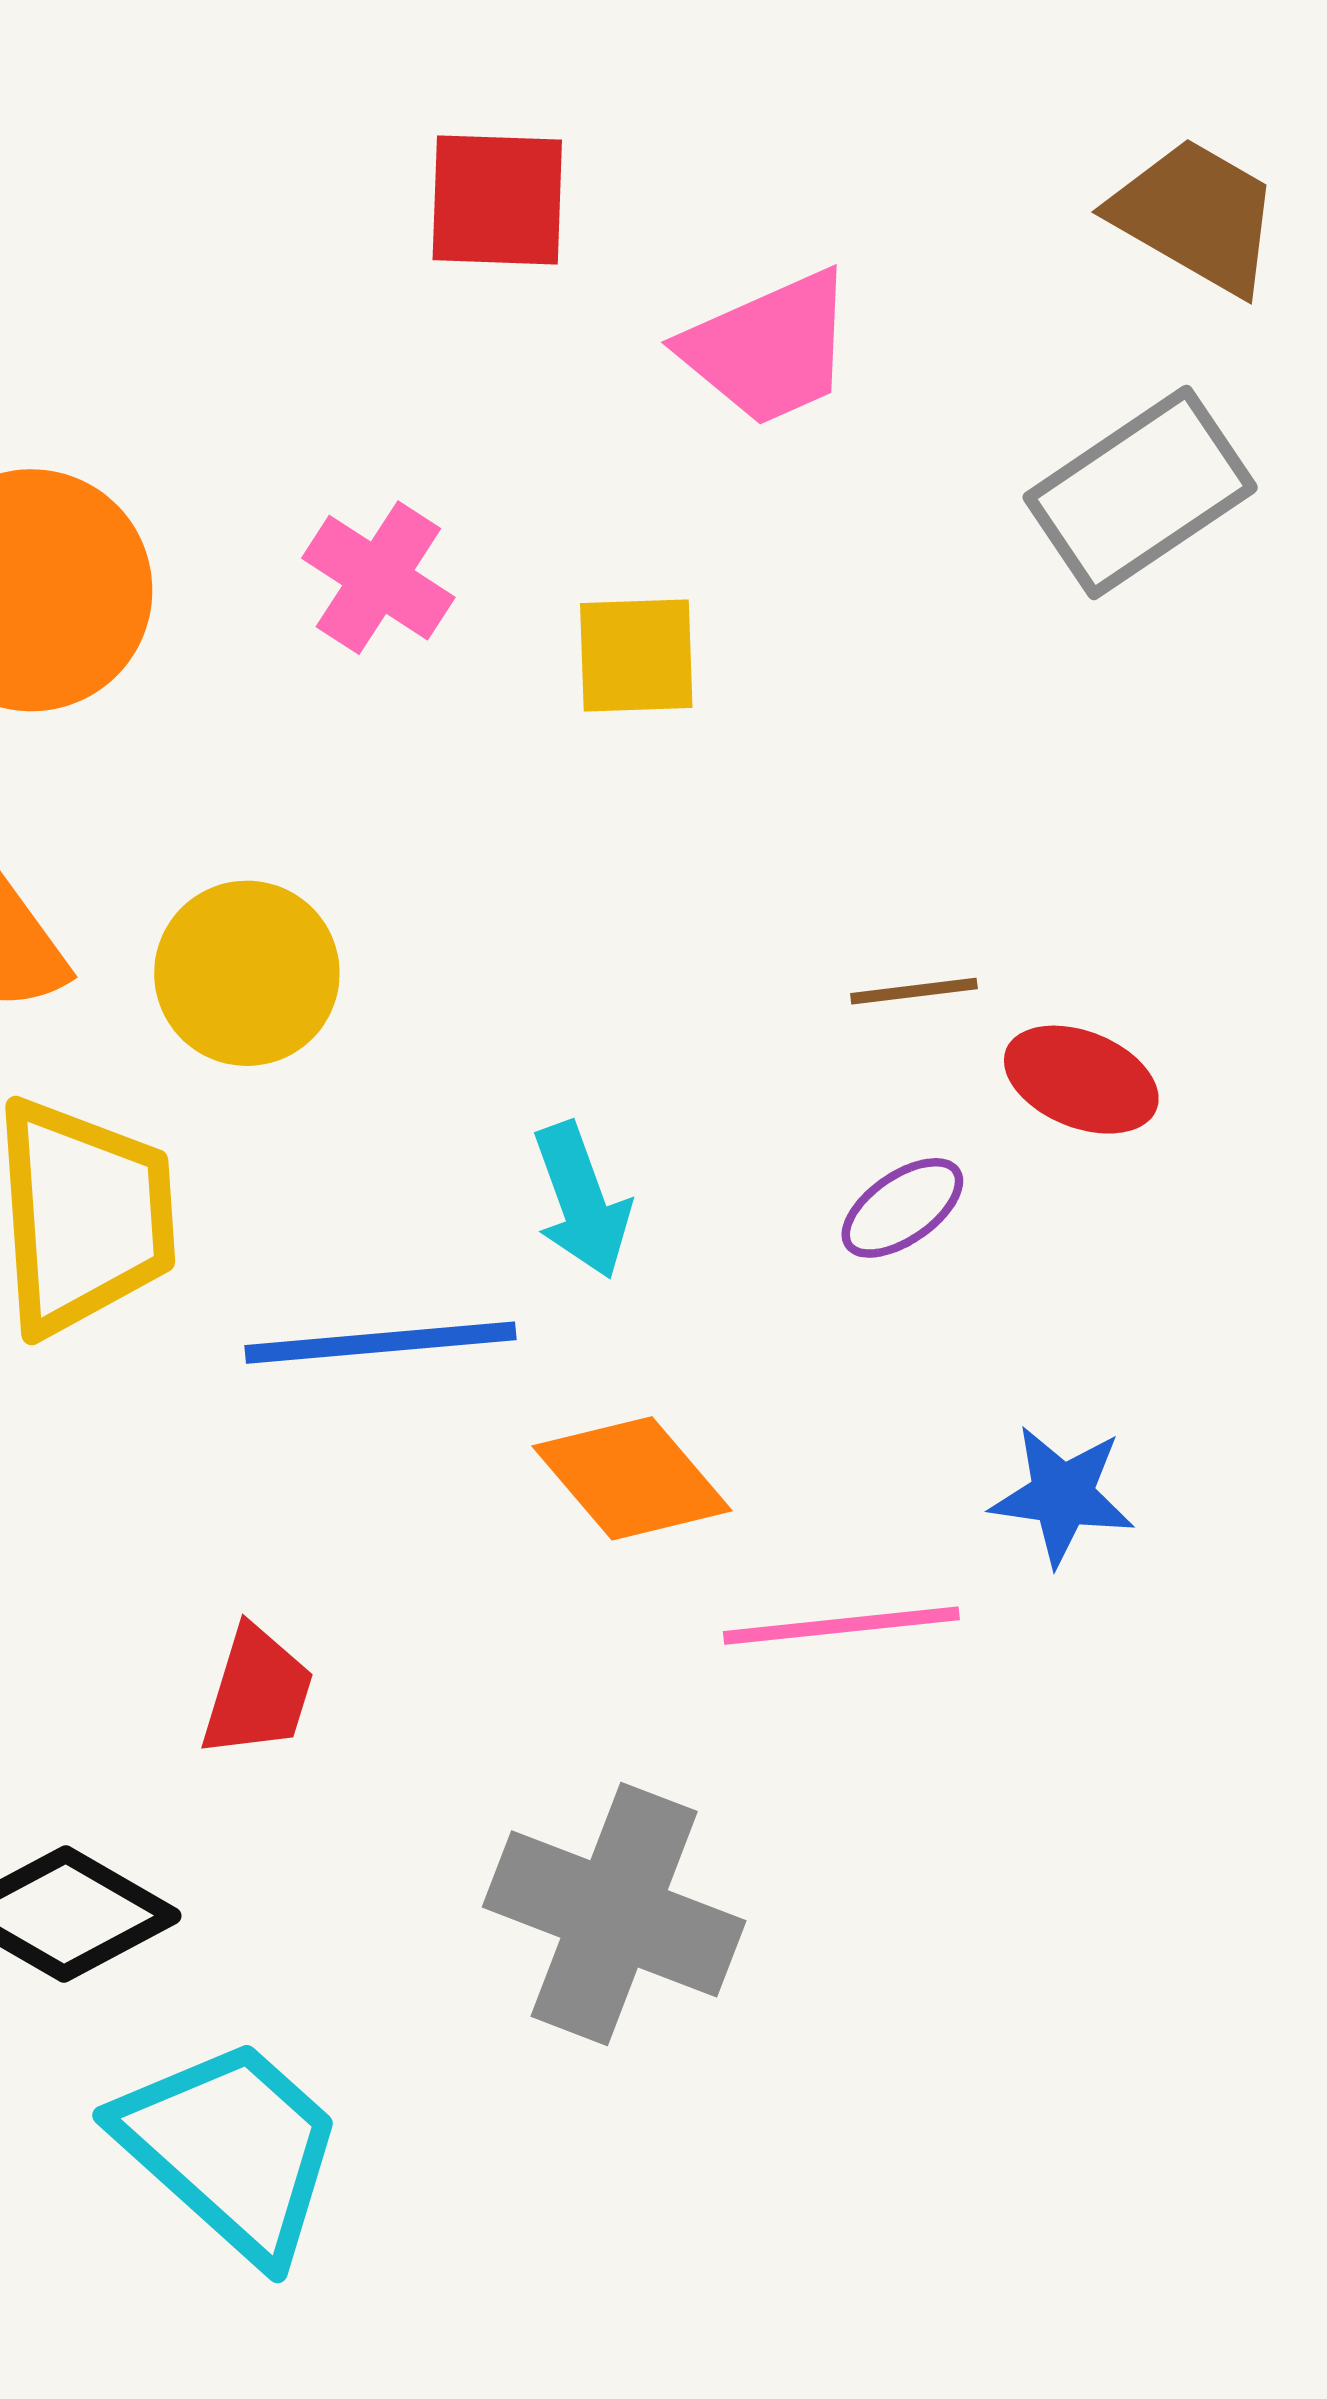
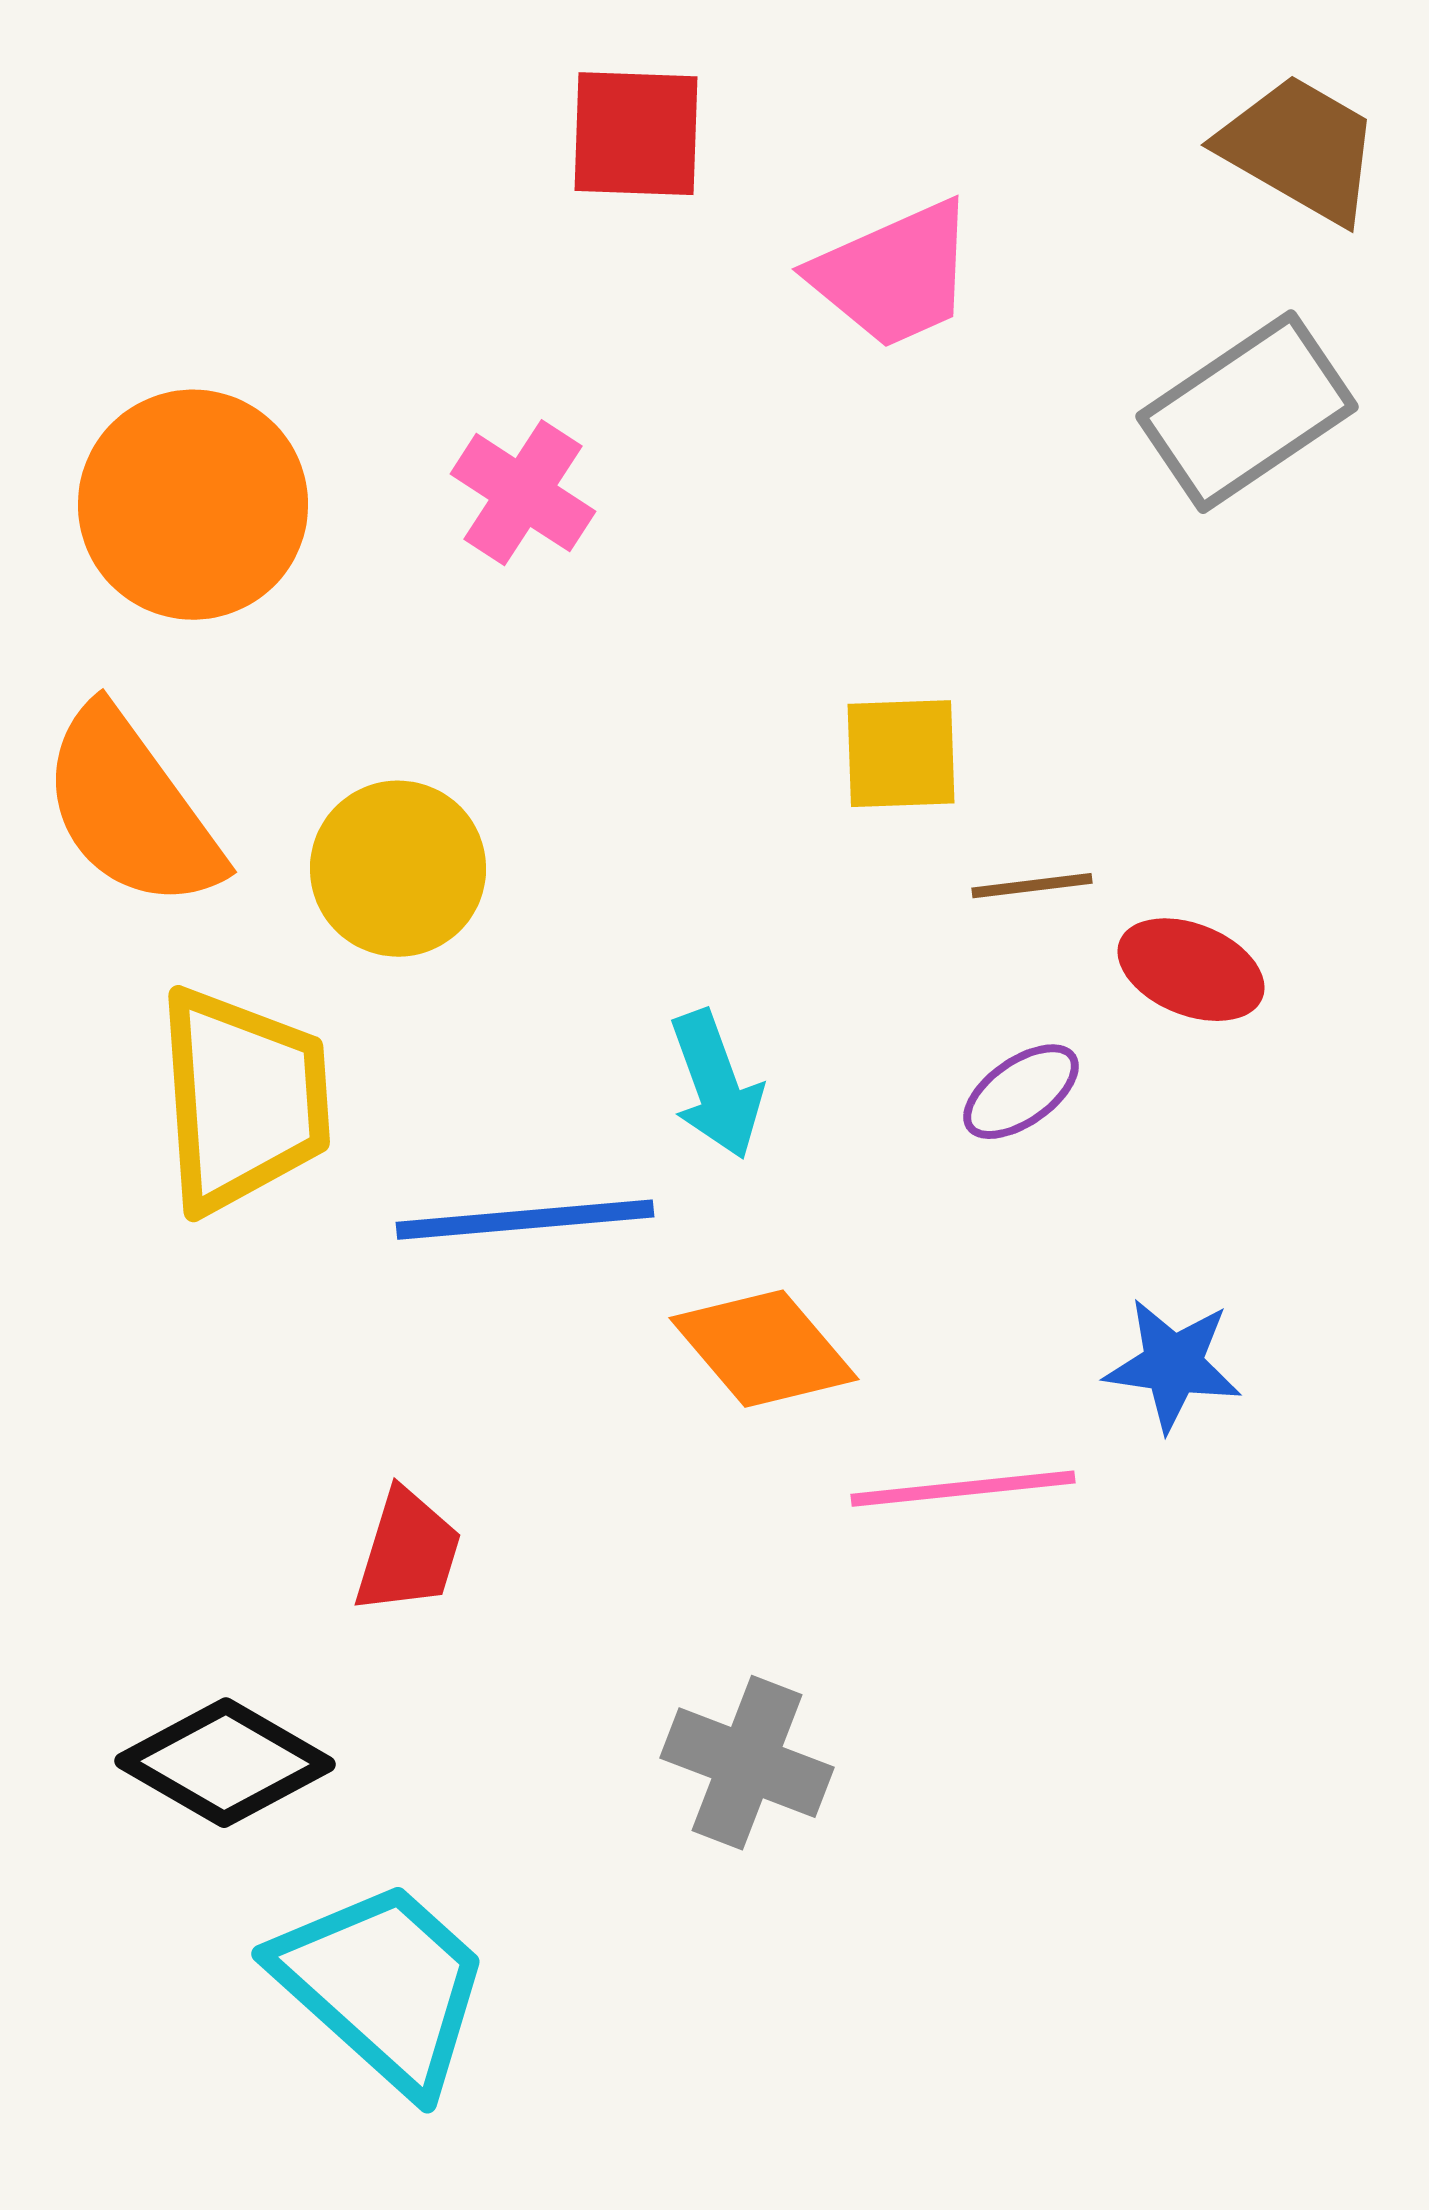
yellow square: (636, 656) -> (901, 754), moved
gray cross: (614, 1914) -> (747, 1763), size x0.7

